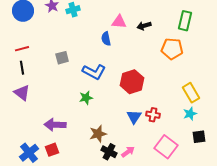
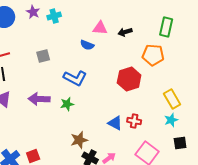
blue semicircle: (106, 39) -> (87, 45), turned -56
gray square: (62, 58) -> (43, 56), moved
red hexagon: (132, 82) -> (129, 79), moved
blue triangle: (134, 117) -> (115, 123), turned -35
purple arrow: (55, 125) -> (39, 99), moved

